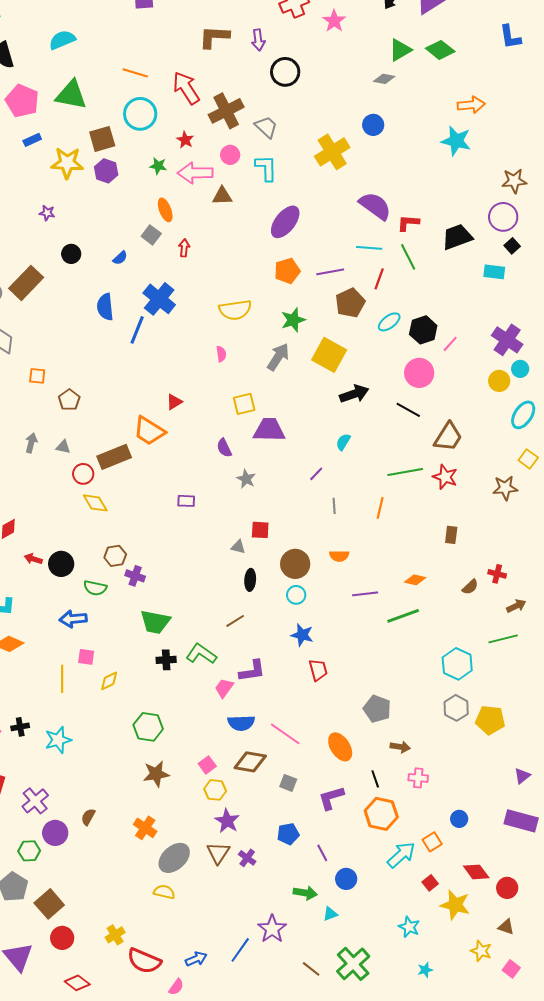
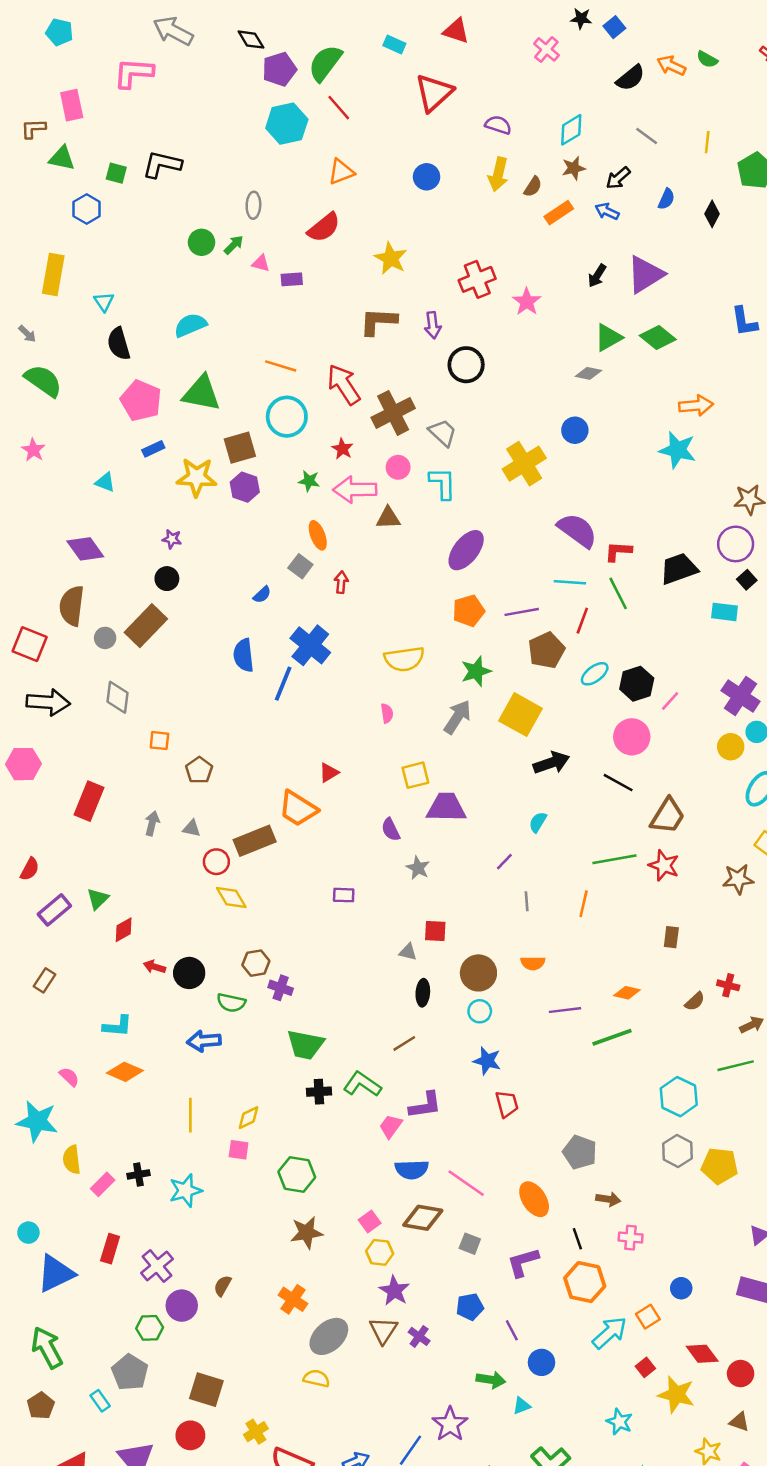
black circle: (71, 254) -> (167, 579), moved
pink square: (86, 657) -> (239, 1150), moved
brown square: (49, 904) -> (206, 1390), moved, turned -32

